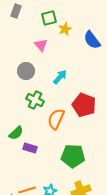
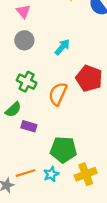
pink triangle: (41, 45) -> (23, 11), moved
green cross: (35, 100) -> (27, 82), moved
green pentagon: (73, 156) -> (63, 150), moved

